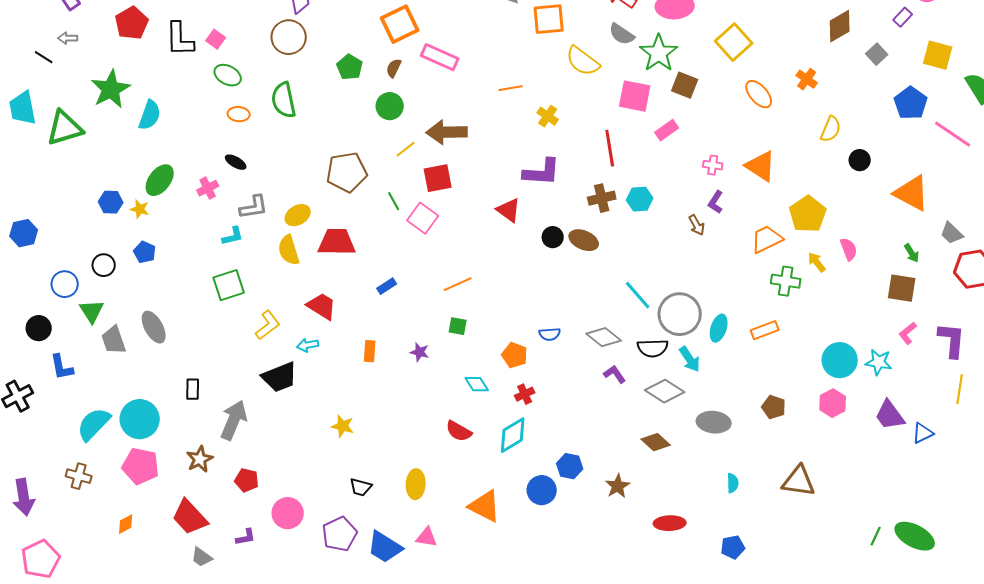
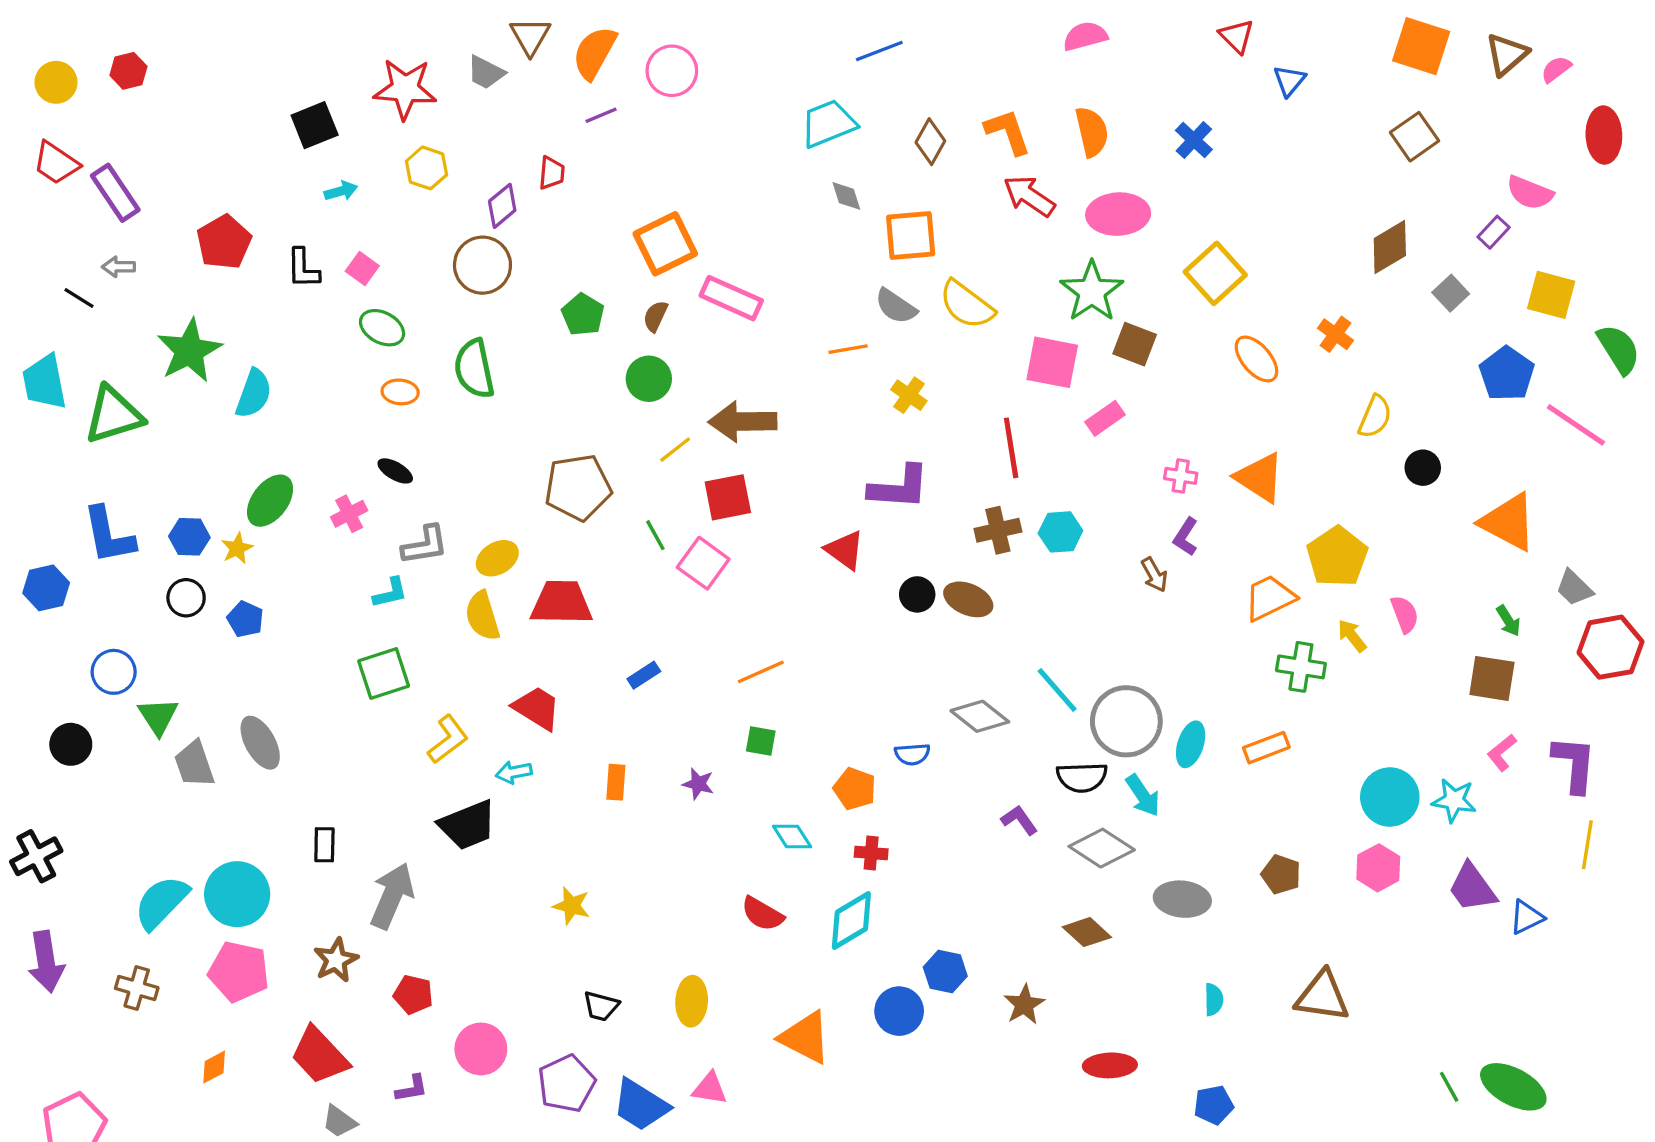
gray semicircle: (622, 34) -> (896, 306), moved
black L-shape: (180, 39) -> (303, 268), size x0.7
yellow star: (140, 209) -> (237, 548), turned 30
black circle: (104, 265) -> (186, 598), moved
gray diamond: (604, 337) -> (980, 716), moved
blue L-shape: (62, 367) -> (109, 535), moved, size x1.4
red cross: (525, 394) -> (871, 853), turned 30
purple arrow: (24, 497) -> (46, 962), moved
green line: (876, 536) -> (1449, 1087), turned -54

